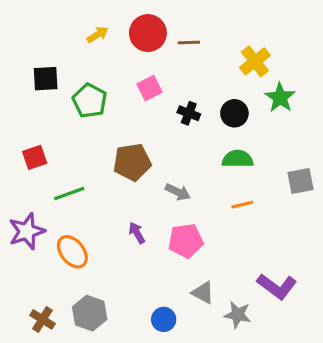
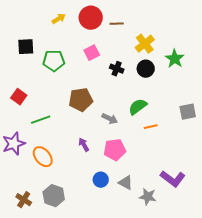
yellow cross: (255, 61) -> (145, 44), moved
green pentagon: (90, 101) -> (54, 61), turned -30
red square: (35, 157) -> (19, 97), turned -35
green semicircle: (238, 159) -> (138, 107), moved, turned -36
blue circle: (164, 319) -> (101, 180), moved

